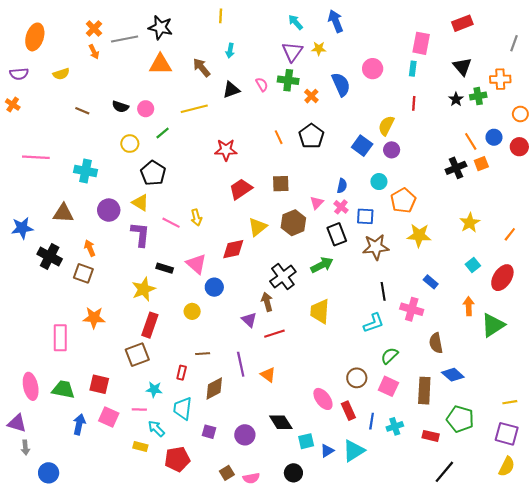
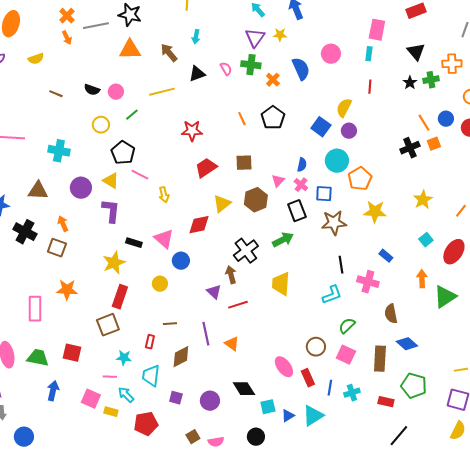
cyan circle: (379, 182) -> (337, 161), size x1.5
pink line: (171, 223) -> (140, 175), moved
pink square: (109, 417) -> (91, 399), moved

